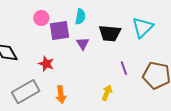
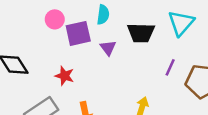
purple line: (124, 68) -> (170, 67), moved, turned 48

